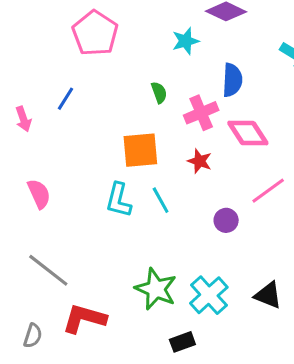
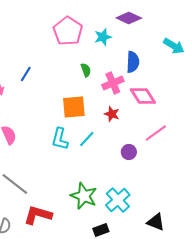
pink pentagon: (95, 33) -> (68, 31), moved
cyan line: (161, 200) -> (87, 139), turned 72
black triangle: (268, 295) -> (156, 222), moved

